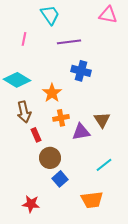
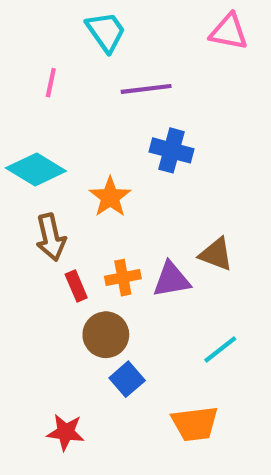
orange cross: (61, 118) -> (123, 278), moved
brown triangle: (102, 120) -> (216, 254), turned -36

